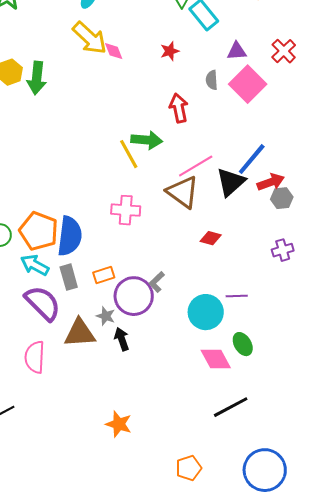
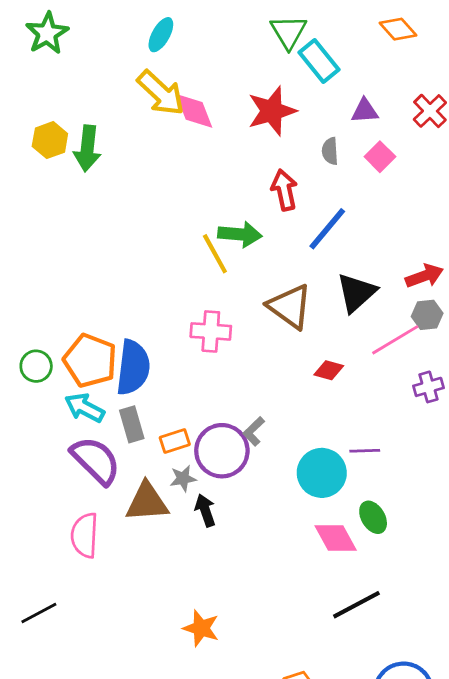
pink diamond: (114, 51) -> (194, 111), size x1.5
red star: (170, 51) -> (272, 111), size x1.8
pink square: (248, 84) -> (380, 157), size x0.6
blue line: (252, 159) -> (327, 229), moved
pink line: (196, 166) -> (395, 340), moved
red arrow: (271, 182) -> (424, 276), moved
orange rectangle: (104, 275) -> (175, 441), moved
gray star: (106, 316) -> (183, 478), turned -30

